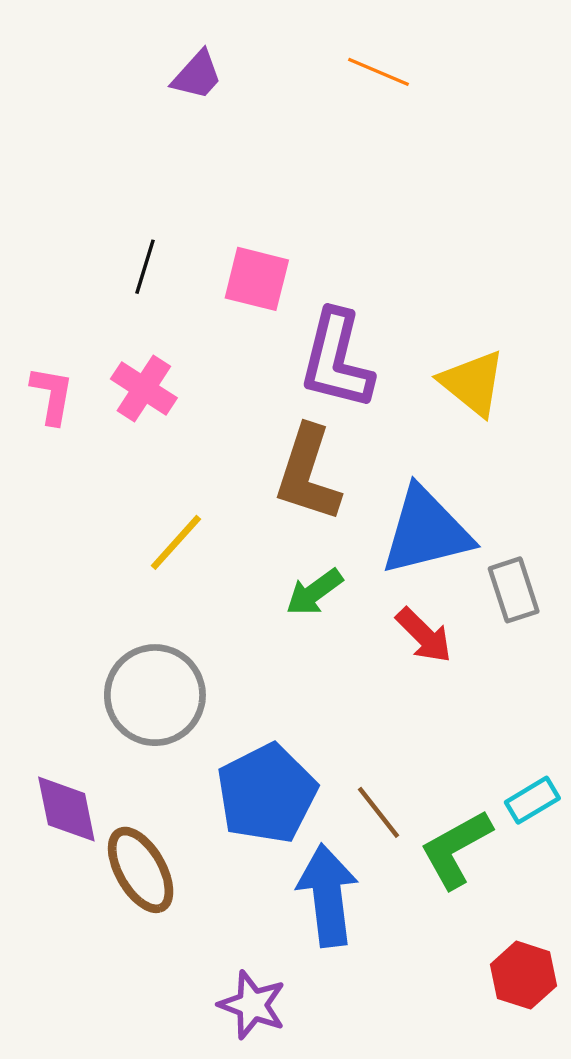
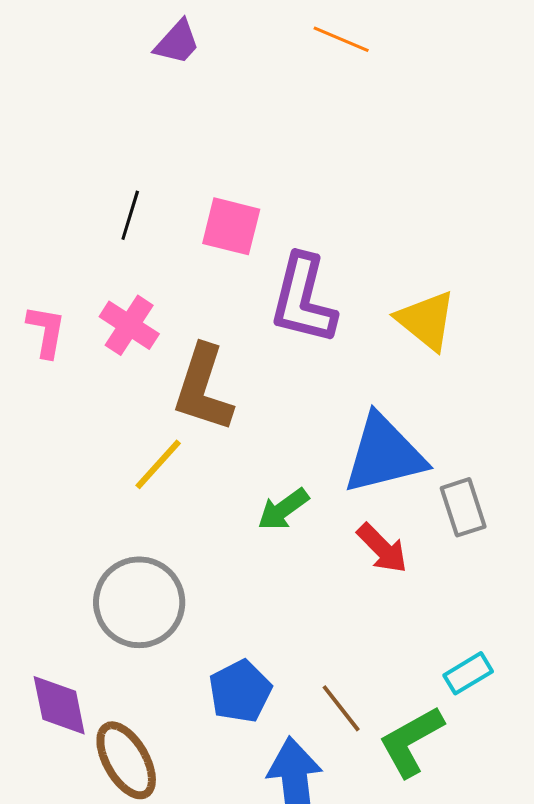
brown L-shape: (308, 474) -> (203, 388), moved
blue pentagon: (267, 794) -> (240, 691), size x0.7
cyan rectangle: (532, 800) -> (468, 673), moved

